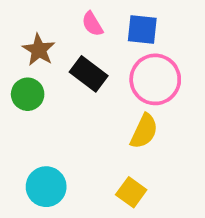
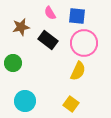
brown star: (39, 50) -> (21, 27), turned 30
green circle: (28, 94) -> (13, 63), moved

